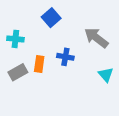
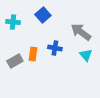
cyan cross: (15, 39) -> (13, 22), moved
cyan triangle: (106, 75) -> (86, 55), moved

